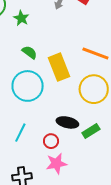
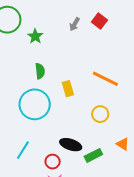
green semicircle: (29, 52) -> (40, 71), turned 42
yellow rectangle: (59, 67) -> (68, 89), size x0.6
yellow circle: (94, 89) -> (100, 114), size x0.6

